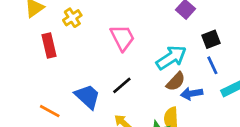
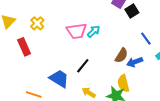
pink trapezoid: (122, 38) -> (77, 31), turned 120
black square: (211, 39) -> (132, 11), moved
cyan arrow: (171, 58) -> (94, 31), moved, size x0.6

